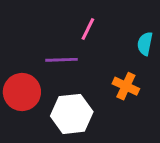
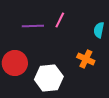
purple line: (61, 60) -> (33, 26), moved

